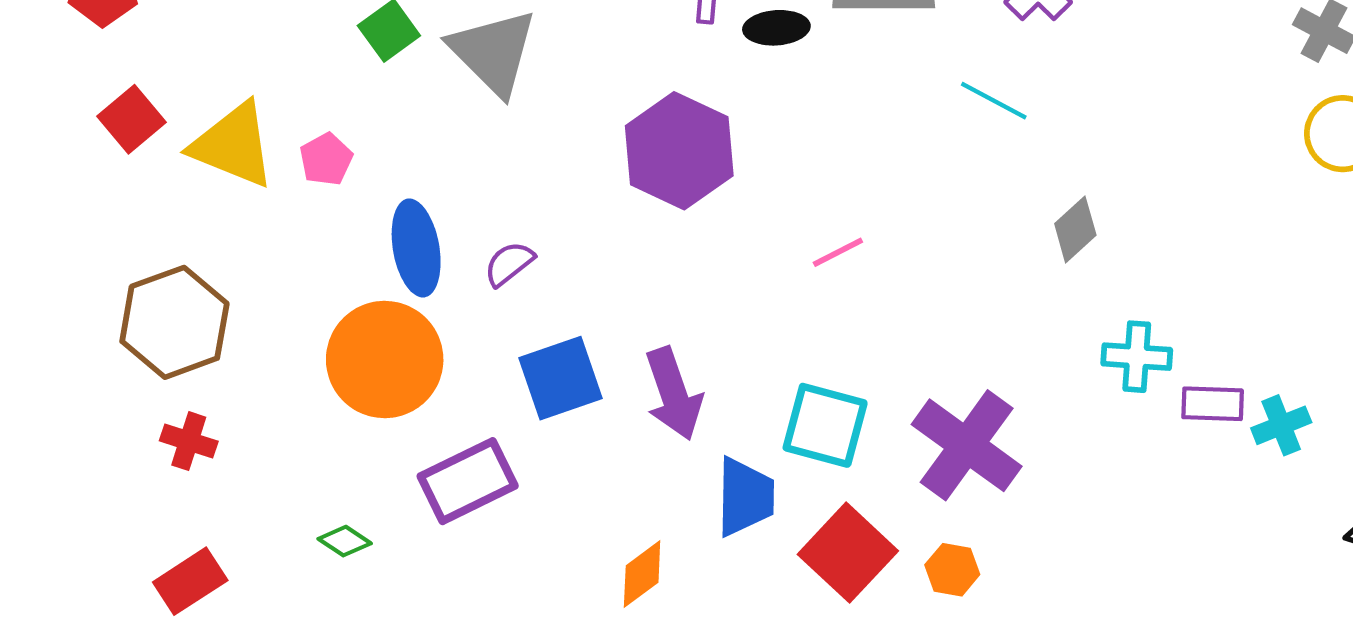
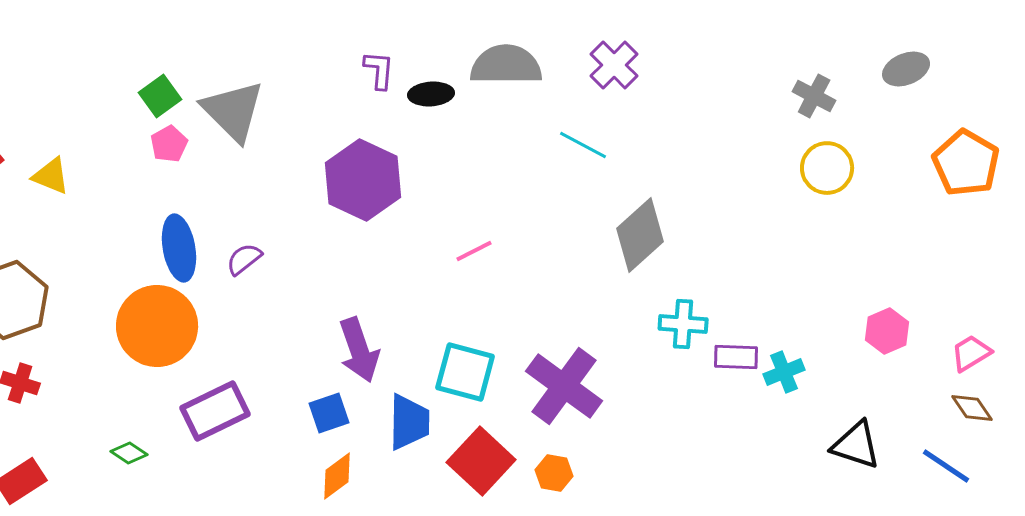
yellow triangle: (233, 145) -> (51, 176), size x0.6
pink pentagon: (326, 159) -> (169, 144), moved
gray diamond: (1075, 229) -> (640, 235), size x1.6
blue square: (561, 378) -> (329, 413), moved, size x0.7

